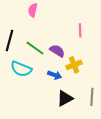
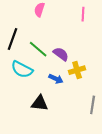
pink line: (80, 30) -> (83, 14), moved
black triangle: (65, 98) -> (40, 103), moved, turned 30

